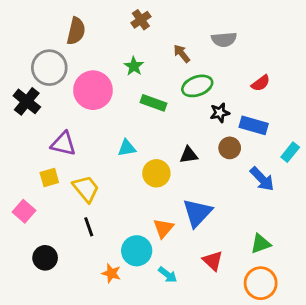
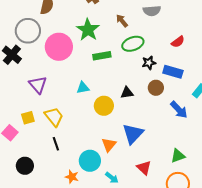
green star: (134, 66) -> (88, 30), size x1.6
green rectangle: (154, 103) -> (102, 56), turned -30
purple triangle: (63, 144) -> (38, 85), turned 36
yellow square: (49, 178) -> (28, 118), moved

